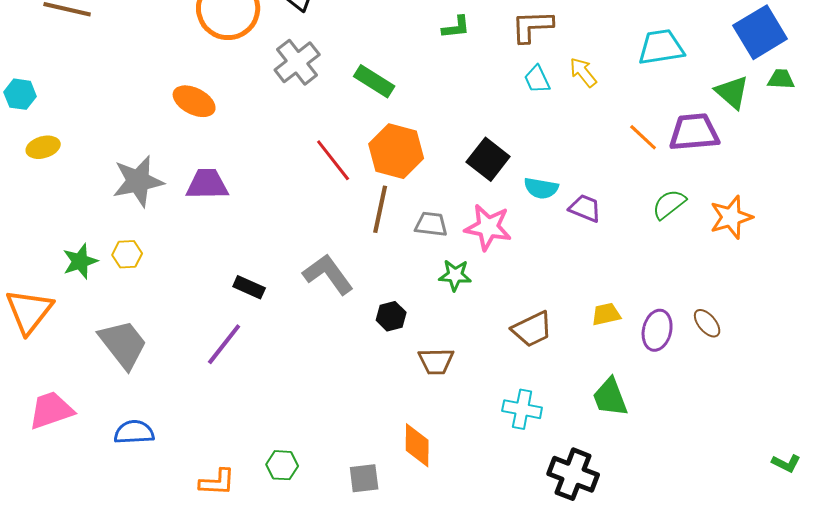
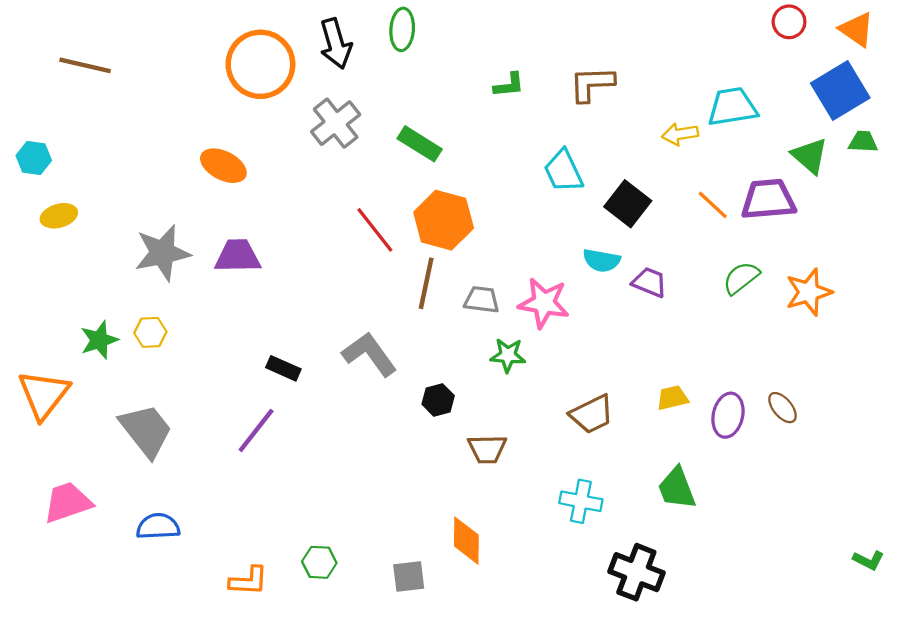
yellow arrow: (583, 72) -> (680, 134), moved, turned -60
cyan trapezoid: (537, 79) -> (563, 171), moved, size x1.4
black square: (488, 159) -> (628, 204), moved

